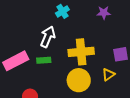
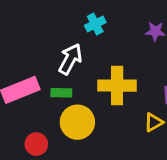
yellow circle: (79, 80) -> (77, 122), moved

